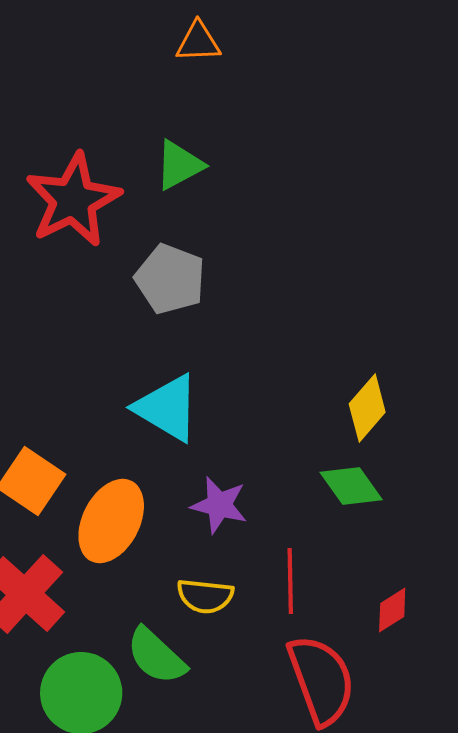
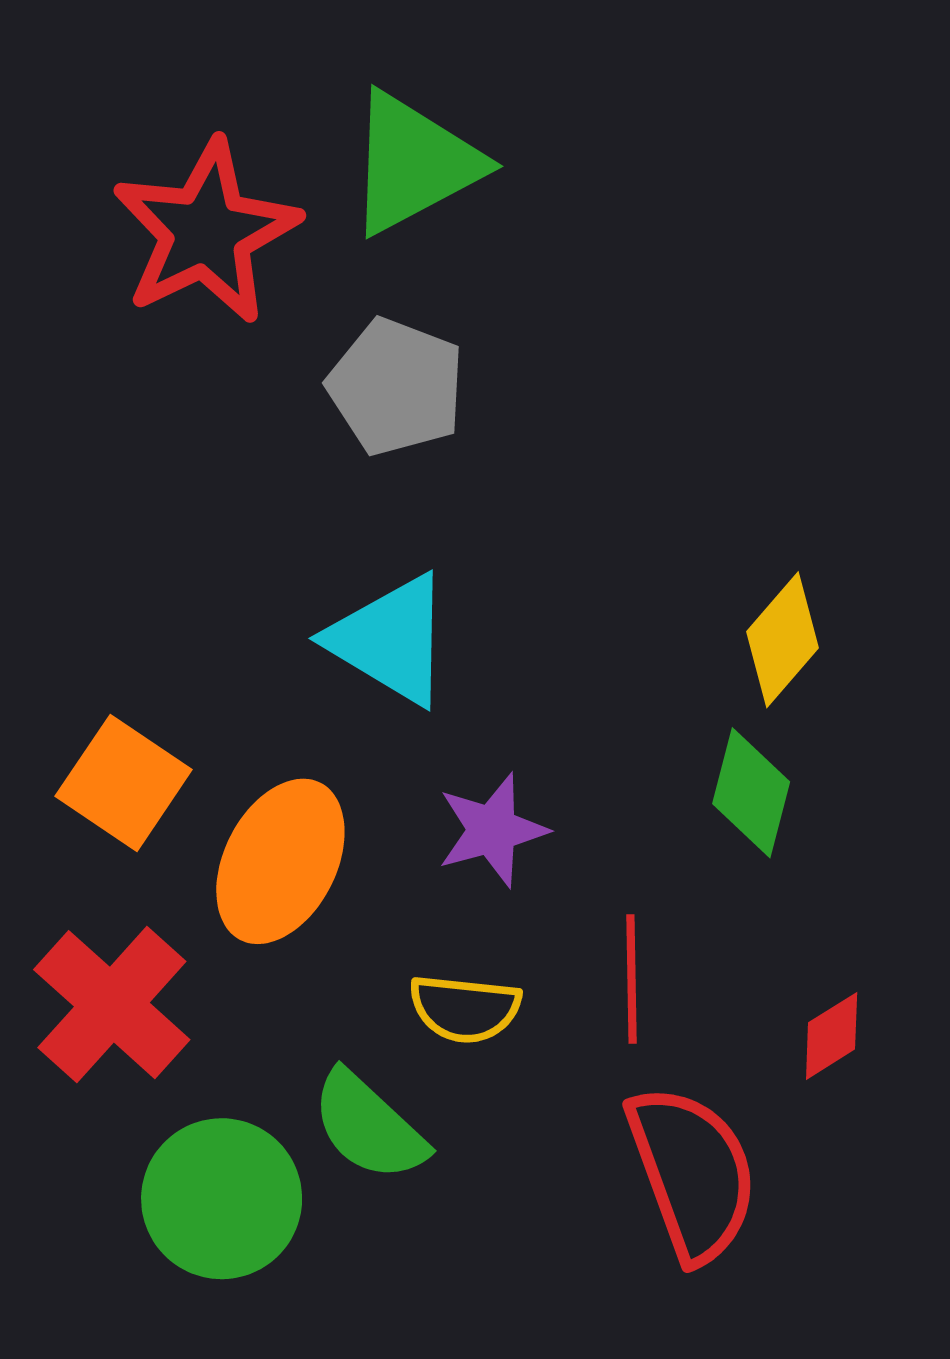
green triangle: (179, 165) -> (414, 163), size x1.5
green diamond: (351, 486) -> (751, 793), turned 50
purple star: (219, 505) -> (492, 830), turned -30

